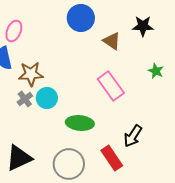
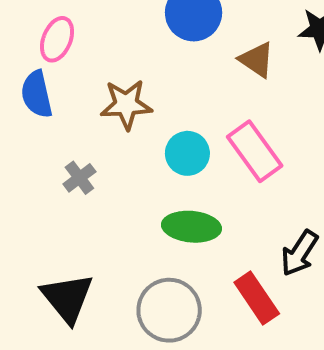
brown star: (31, 74) -> (126, 104), moved
cyan circle: (47, 98) -> (187, 153), moved
black triangle: (19, 158) -> (67, 298), turned -44

